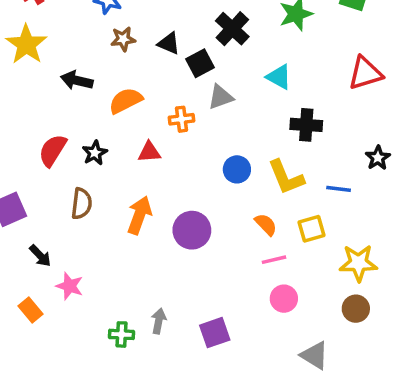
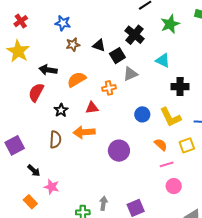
red semicircle: (53, 150) -> (36, 92), moved
orange arrow: (139, 215) -> (84, 132), moved, turned -110

